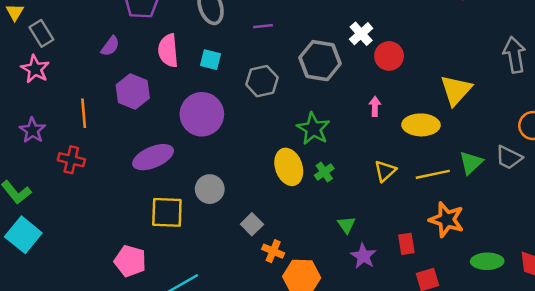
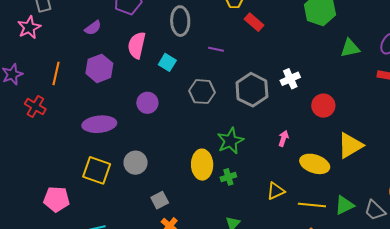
red circle: (389, 56) -> (323, 106), moved
purple circle: (202, 114) -> (147, 103), size x0.6
pink pentagon: (130, 261) -> (56, 199), turned -30

